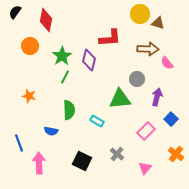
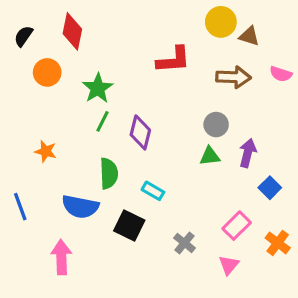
black semicircle: (15, 12) -> (23, 36), moved
purple diamond: (89, 60) -> (140, 132), moved
pink semicircle: (167, 63) -> (281, 74), moved, turned -32
green triangle: (120, 99) -> (210, 156), moved, size x0.6
blue semicircle: (51, 131) -> (80, 207), size x1.6
pink rectangle: (146, 131) -> (237, 226), moved
blue line: (19, 143) -> (20, 207), moved
black square: (82, 161) -> (129, 226), moved

